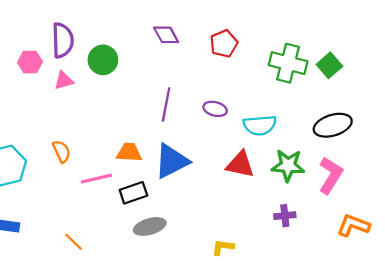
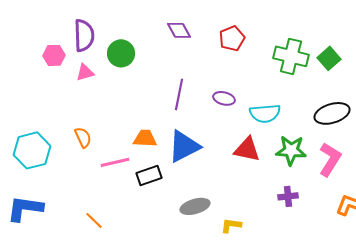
gray ellipse: (150, 226) -> (195, 206), moved

